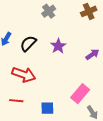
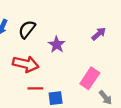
purple star: (58, 46) -> (57, 45), moved
red line: (16, 101) -> (35, 88), moved

